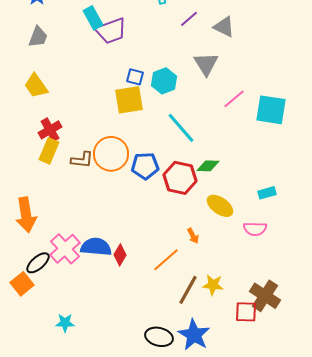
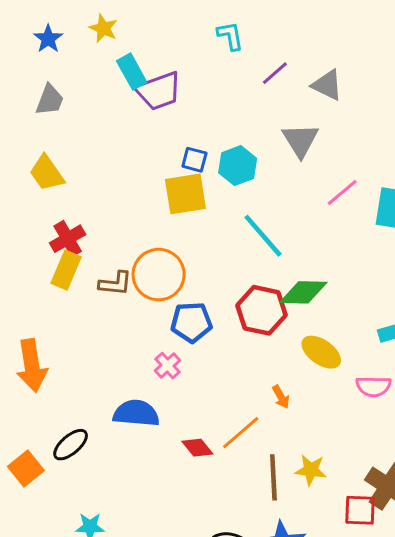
blue pentagon: (145, 166) -> (191, 322), moved
green diamond: (208, 166) -> (303, 292), size x1.4
pink cross: (65, 249) -> (168, 366), moved, size x0.6
red diamond: (120, 255) -> (197, 448), moved, turned -70
black ellipse: (38, 263) -> (71, 445), moved
brown line: (188, 290) -> (273, 477), turned -32

